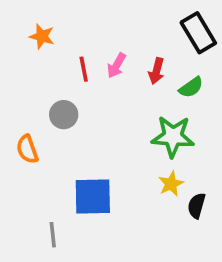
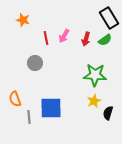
green semicircle: (191, 87) -> (105, 40), moved
orange semicircle: (27, 149) -> (15, 99), moved
gray line: (53, 235) -> (29, 117), moved

